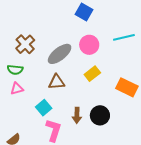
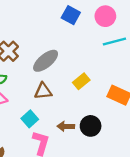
pink circle: (89, 45) -> (105, 16), moved
brown arrow: (77, 115) -> (66, 126), turned 91

